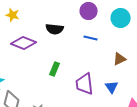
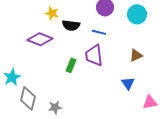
yellow star: (13, 15) -> (52, 13), moved
blue line: (91, 38) -> (99, 32), moved
purple trapezoid: (85, 84) -> (94, 55), moved

